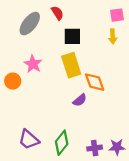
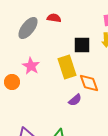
red semicircle: (57, 13) -> (54, 18), turned -48
black square: (72, 36) -> (82, 45), moved

